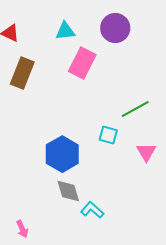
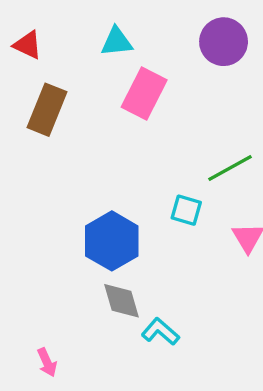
purple circle: (115, 28) -> (224, 42), moved

